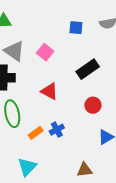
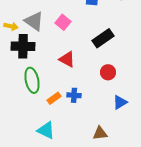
blue cross: (57, 130) -> (74, 95), turned 32
cyan triangle: (27, 167) -> (46, 130), turned -48

